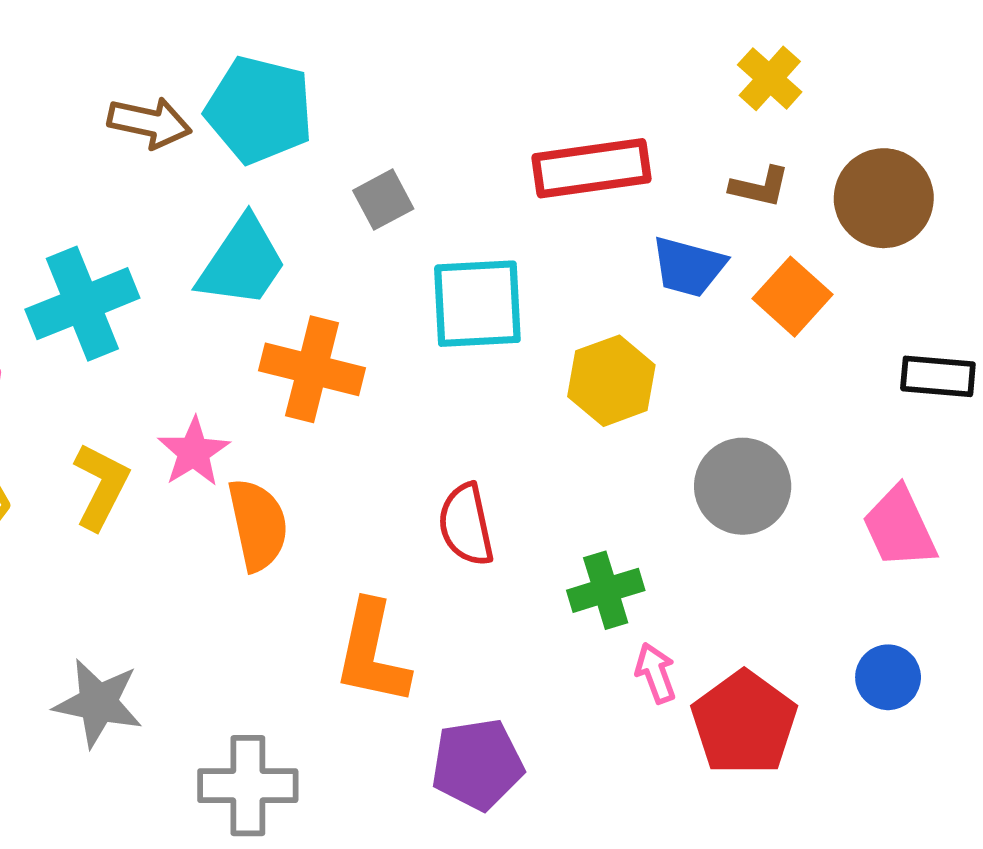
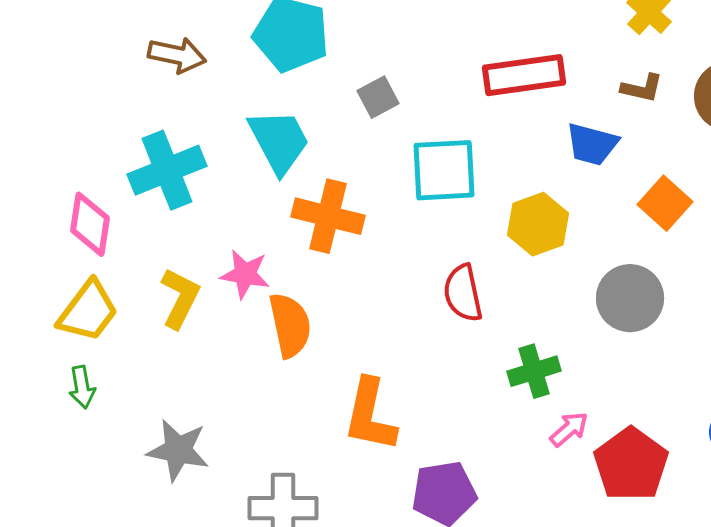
brown arrow: (149, 123) -> (177, 55), moved
cyan trapezoid: (242, 262) -> (279, 141), turned -62
orange square: (793, 297) -> (665, 203), moved
pink star: (194, 452) -> (245, 274), turned -30
red semicircle: (466, 525) -> (463, 293), moved
pink arrow: (656, 673) -> (569, 429), turned 69

